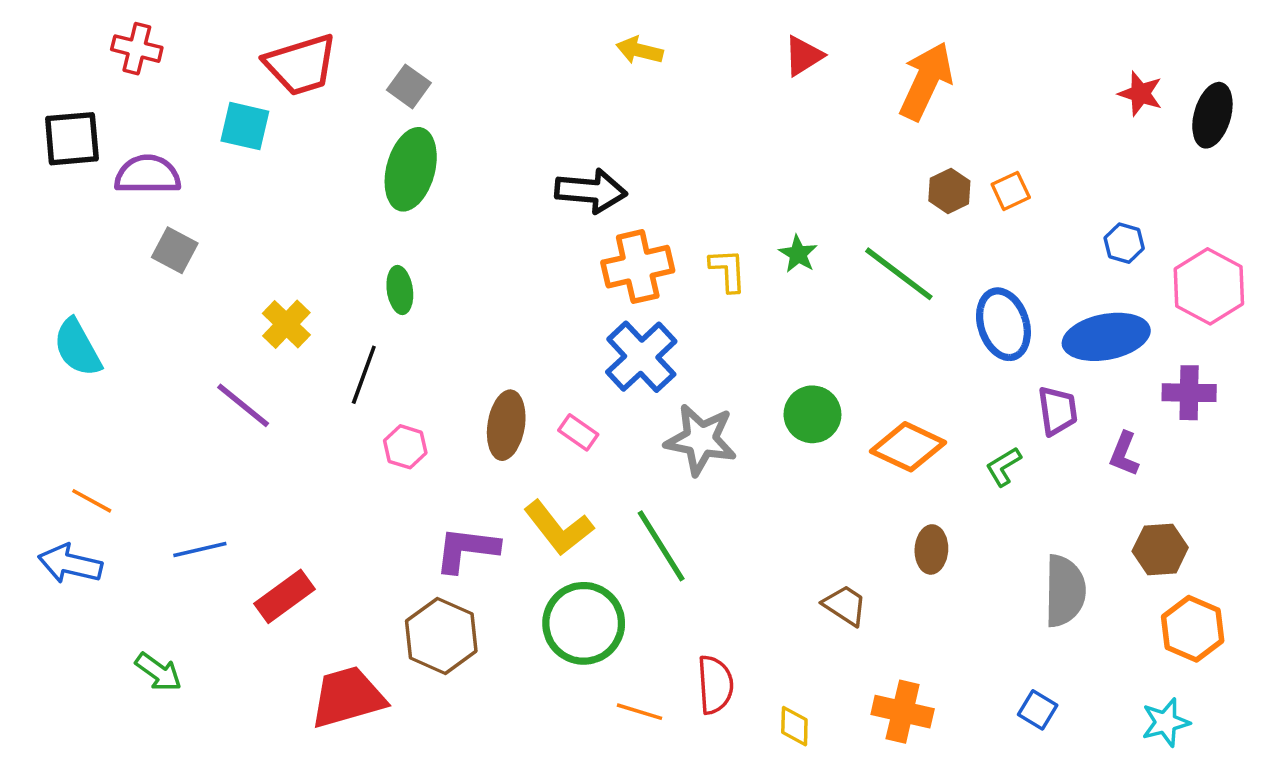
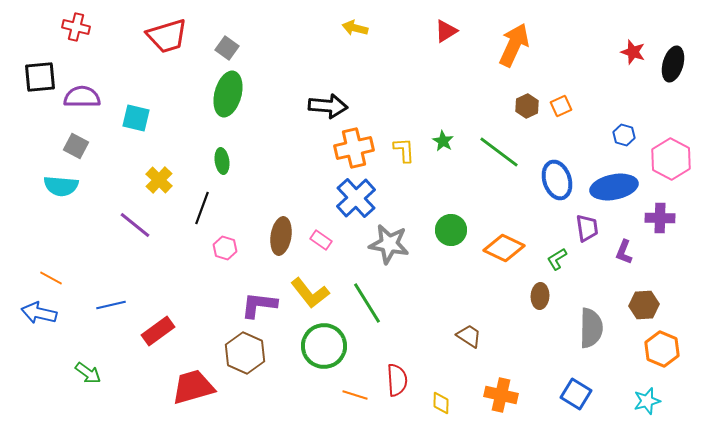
cyan square: (245, 126) -> (136, 118), moved
gray square: (175, 250) -> (76, 146), moved
cyan semicircle: (77, 348) -> (61, 186), moved, turned -56
brown ellipse: (931, 549) -> (540, 296), moved
blue square: (1038, 710) -> (576, 394), size x1.4

